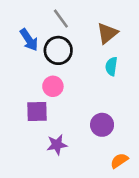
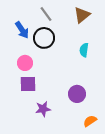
brown triangle: (107, 33) -> (82, 15), moved
pink circle: (53, 86) -> (25, 63), moved

